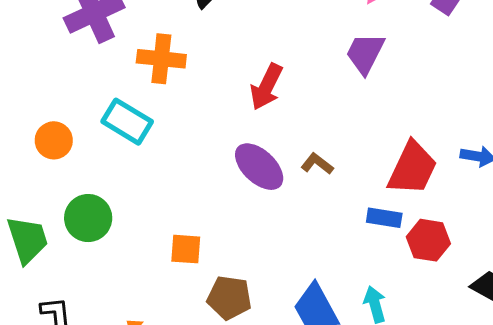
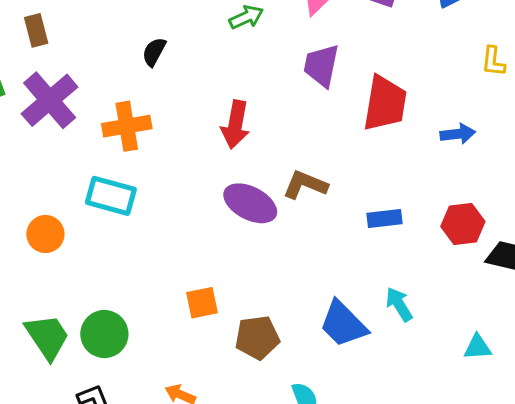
brown L-shape: (317, 164) -> (305, 185), size x1.4
red trapezoid: (412, 168) -> (385, 103), moved
green circle: (88, 218) -> (104, 334), moved
red hexagon: (428, 240) -> (463, 224), moved

